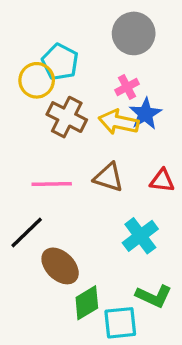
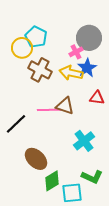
gray circle: (134, 33) -> (89, 38), moved
red triangle: (162, 181) -> (97, 98), moved
pink line: (52, 184) -> (49, 110), moved
black line: (27, 232) -> (16, 124), moved

